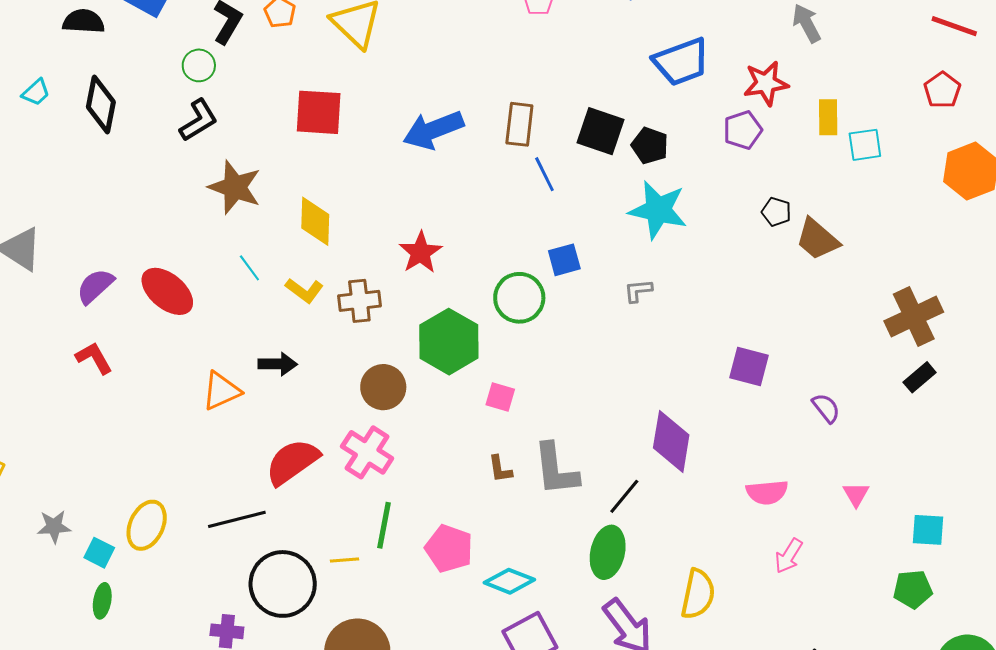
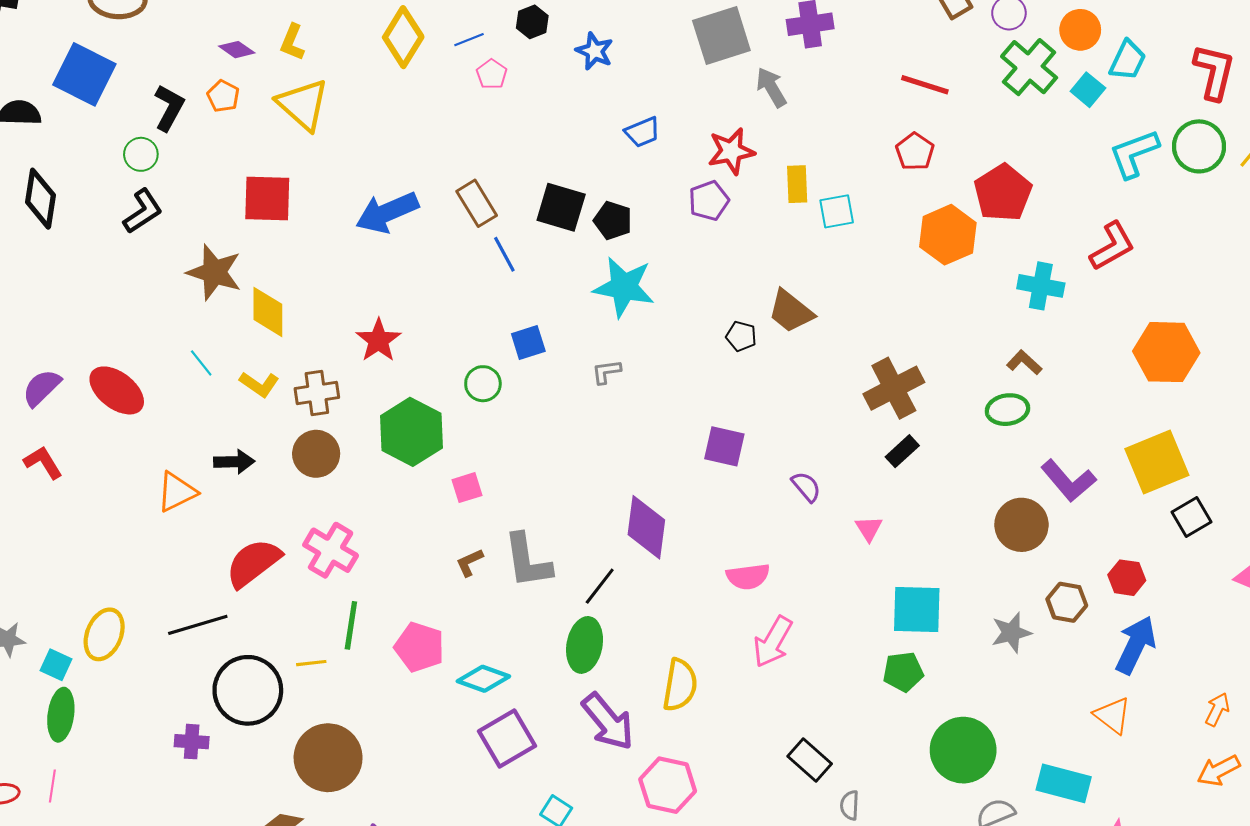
blue trapezoid: (681, 62) -> (642, 132), size x0.6
brown rectangle: (519, 124) -> (477, 203), turned -36
brown star: (235, 187) -> (214, 272), moved
black pentagon: (776, 212) -> (741, 336), moved
green circle: (519, 298) -> (483, 384), size x0.7
brown circle: (383, 387) -> (316, 454), moved
pink square: (500, 397) -> (467, 488), turned -32
brown L-shape: (500, 469) -> (470, 562), turned 76
pink triangle: (856, 494) -> (869, 529), moved
cyan square: (928, 530) -> (917, 610), size x1.5
pink arrow: (789, 556) -> (773, 642), size x1.4
green ellipse: (102, 601) -> (61, 715), size x1.4

